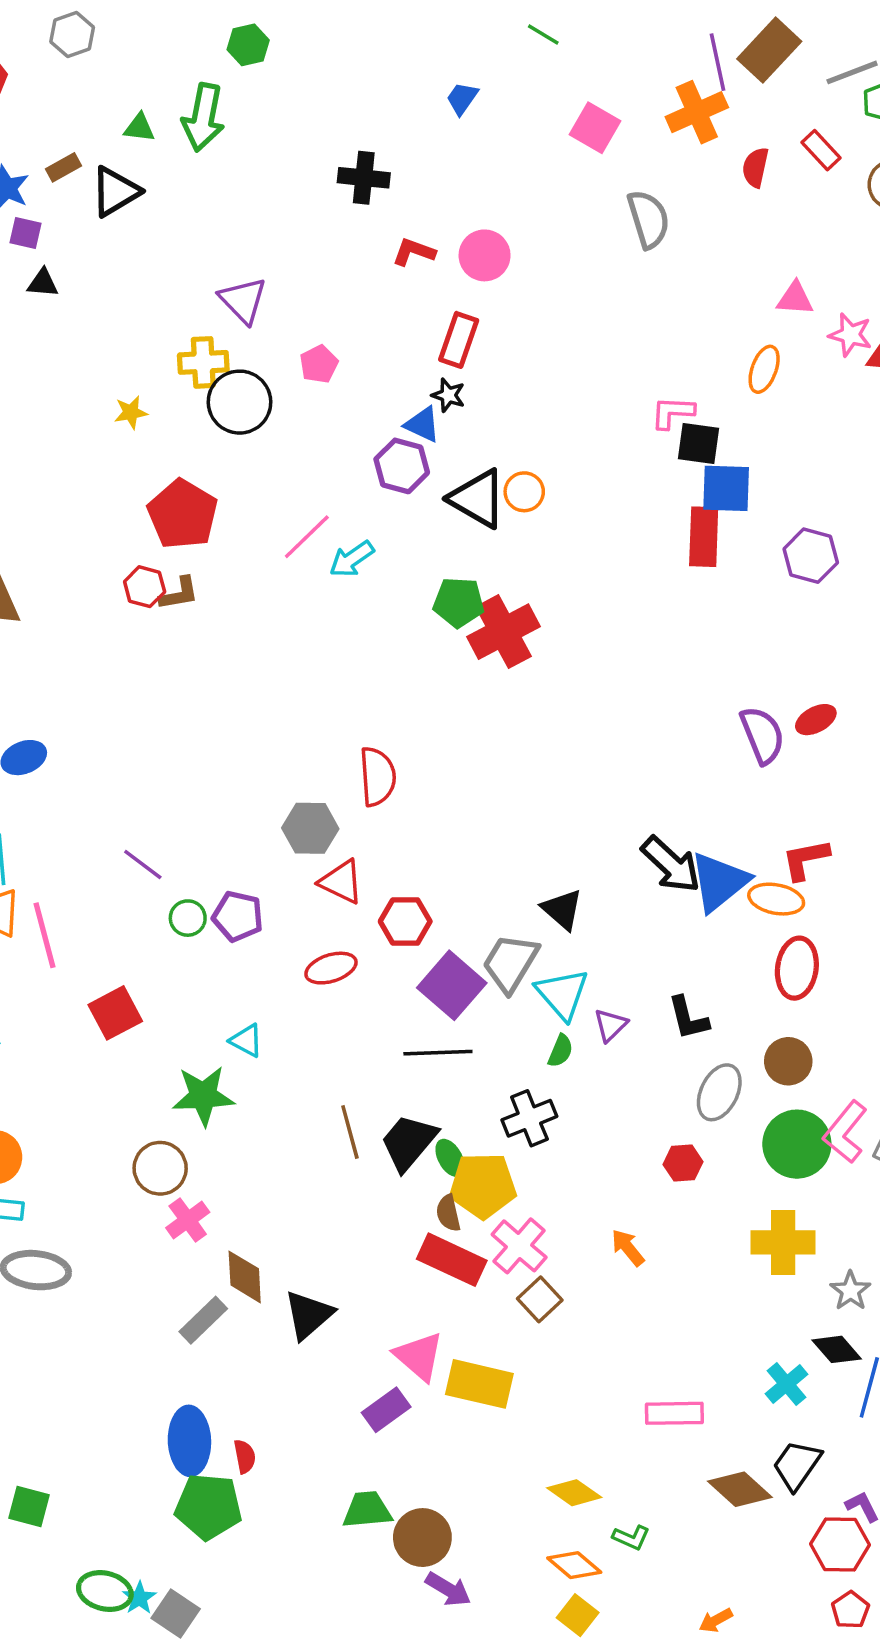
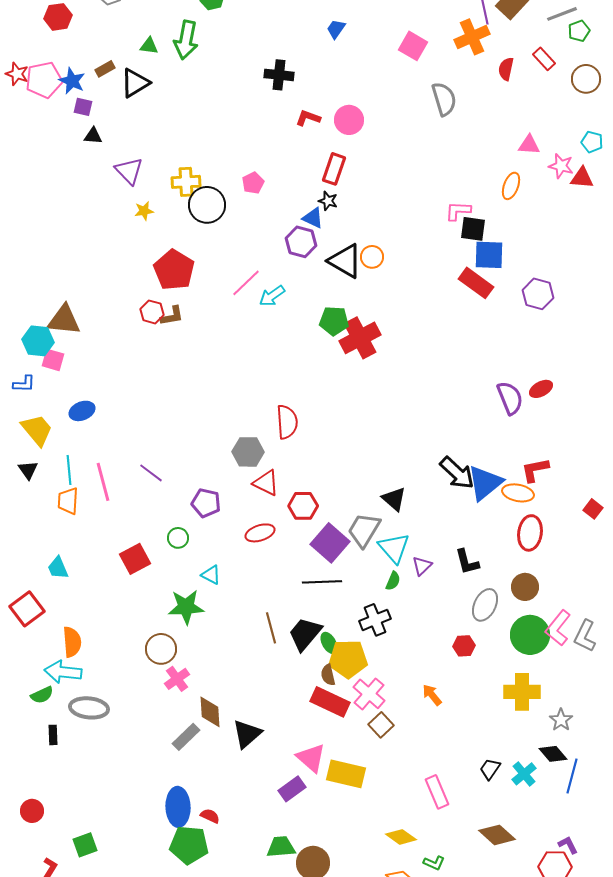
purple triangle: (243, 300) -> (129, 171), moved
red rectangle: (704, 537) -> (476, 283), turned -56
green circle: (188, 918) -> (178, 538), moved
pink line: (45, 935) -> (103, 482), moved
pink rectangle: (674, 1413) -> (437, 792), moved, turned 68
red semicircle: (245, 1456) -> (210, 816), turned -54
black trapezoid: (797, 1465) -> (490, 769), moved, size x0.7
green square: (29, 1506) -> (85, 845), turned -35

